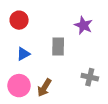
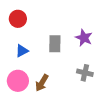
purple star: (83, 25) -> (84, 38), moved

